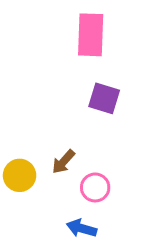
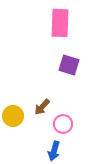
blue arrow: (82, 228) -> (54, 151), turned -90

